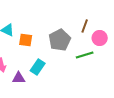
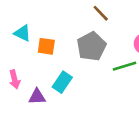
brown line: (85, 26) -> (101, 13), moved, turned -64

